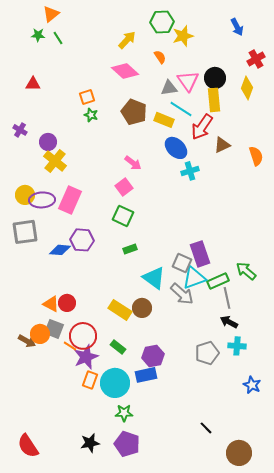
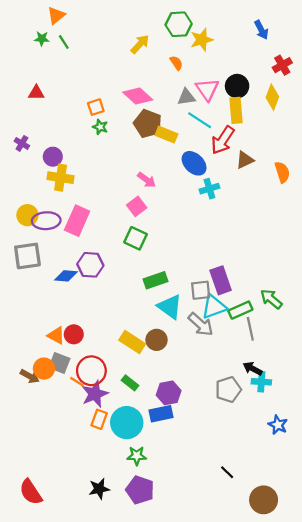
pink diamond: (125, 71) -> (138, 96), moved
yellow rectangle: (164, 120) -> (166, 135), moved
yellow cross: (55, 161) -> (61, 178), turned -30
green rectangle: (130, 249) -> (155, 280), moved, size x1.5
gray square: (182, 263) -> (201, 290), turned -30
black arrow: (229, 322) -> (253, 369), moved

